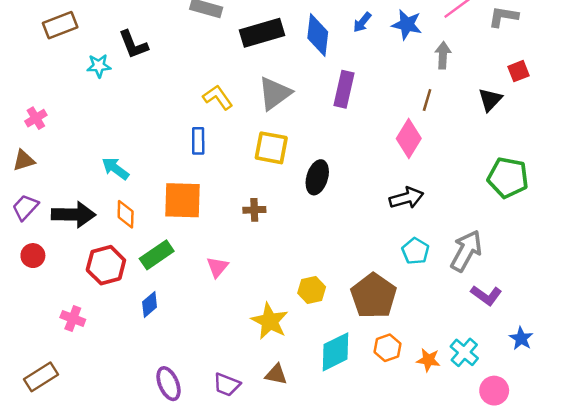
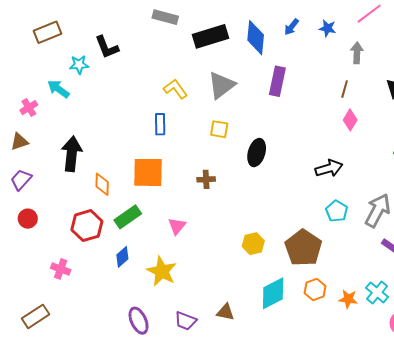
blue star: (407, 25) -> (327, 28), size x0.7
pink diamond: (409, 138) -> (350, 120), moved, size x0.7
yellow square: (271, 148) -> (219, 129), size x0.7
cyan arrow: (115, 168) -> (58, 89), moved
black arrow: (74, 214) -> (72, 154), moved, turned -84
yellow star: (270, 321) -> (162, 271), moved

